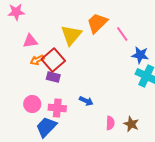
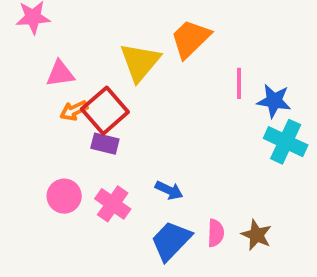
pink line: (122, 34) -> (239, 83), moved, turned 35
pink cross: (57, 108) -> (113, 204), turned 30
blue trapezoid: (46, 127) -> (171, 241), moved

